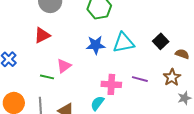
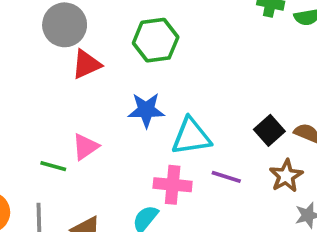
red triangle: (42, 35) -> (86, 64), moved
black square: (161, 41) -> (269, 130), moved
cyan triangle: (124, 43) -> (191, 137), moved

